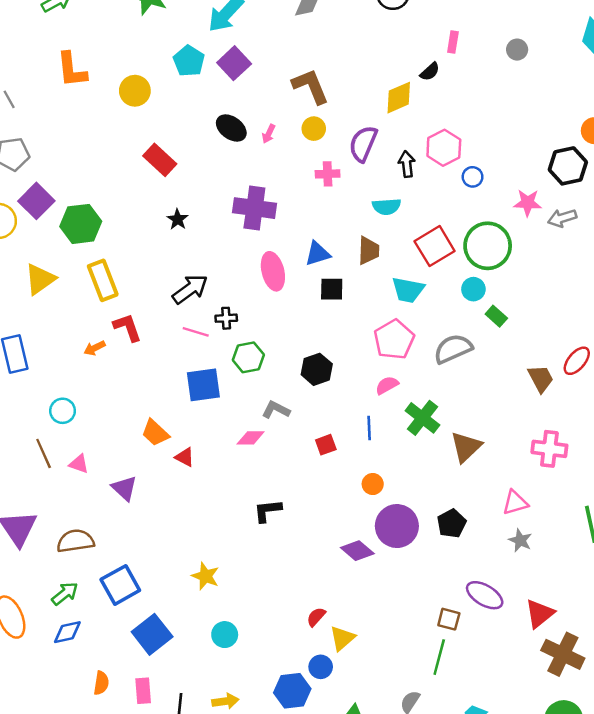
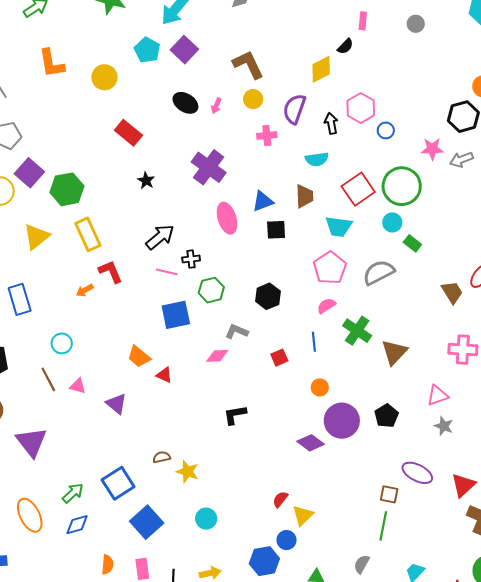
purple cross: (254, 208) -> (209, 167), turned 32
brown semicircle: (75, 541) -> (162, 457), moved, size x0.6

